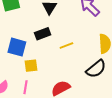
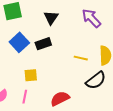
yellow line: (66, 45) -> (81, 58), moved, turned 32
blue square: (17, 47) -> (19, 42), moved, turned 30

